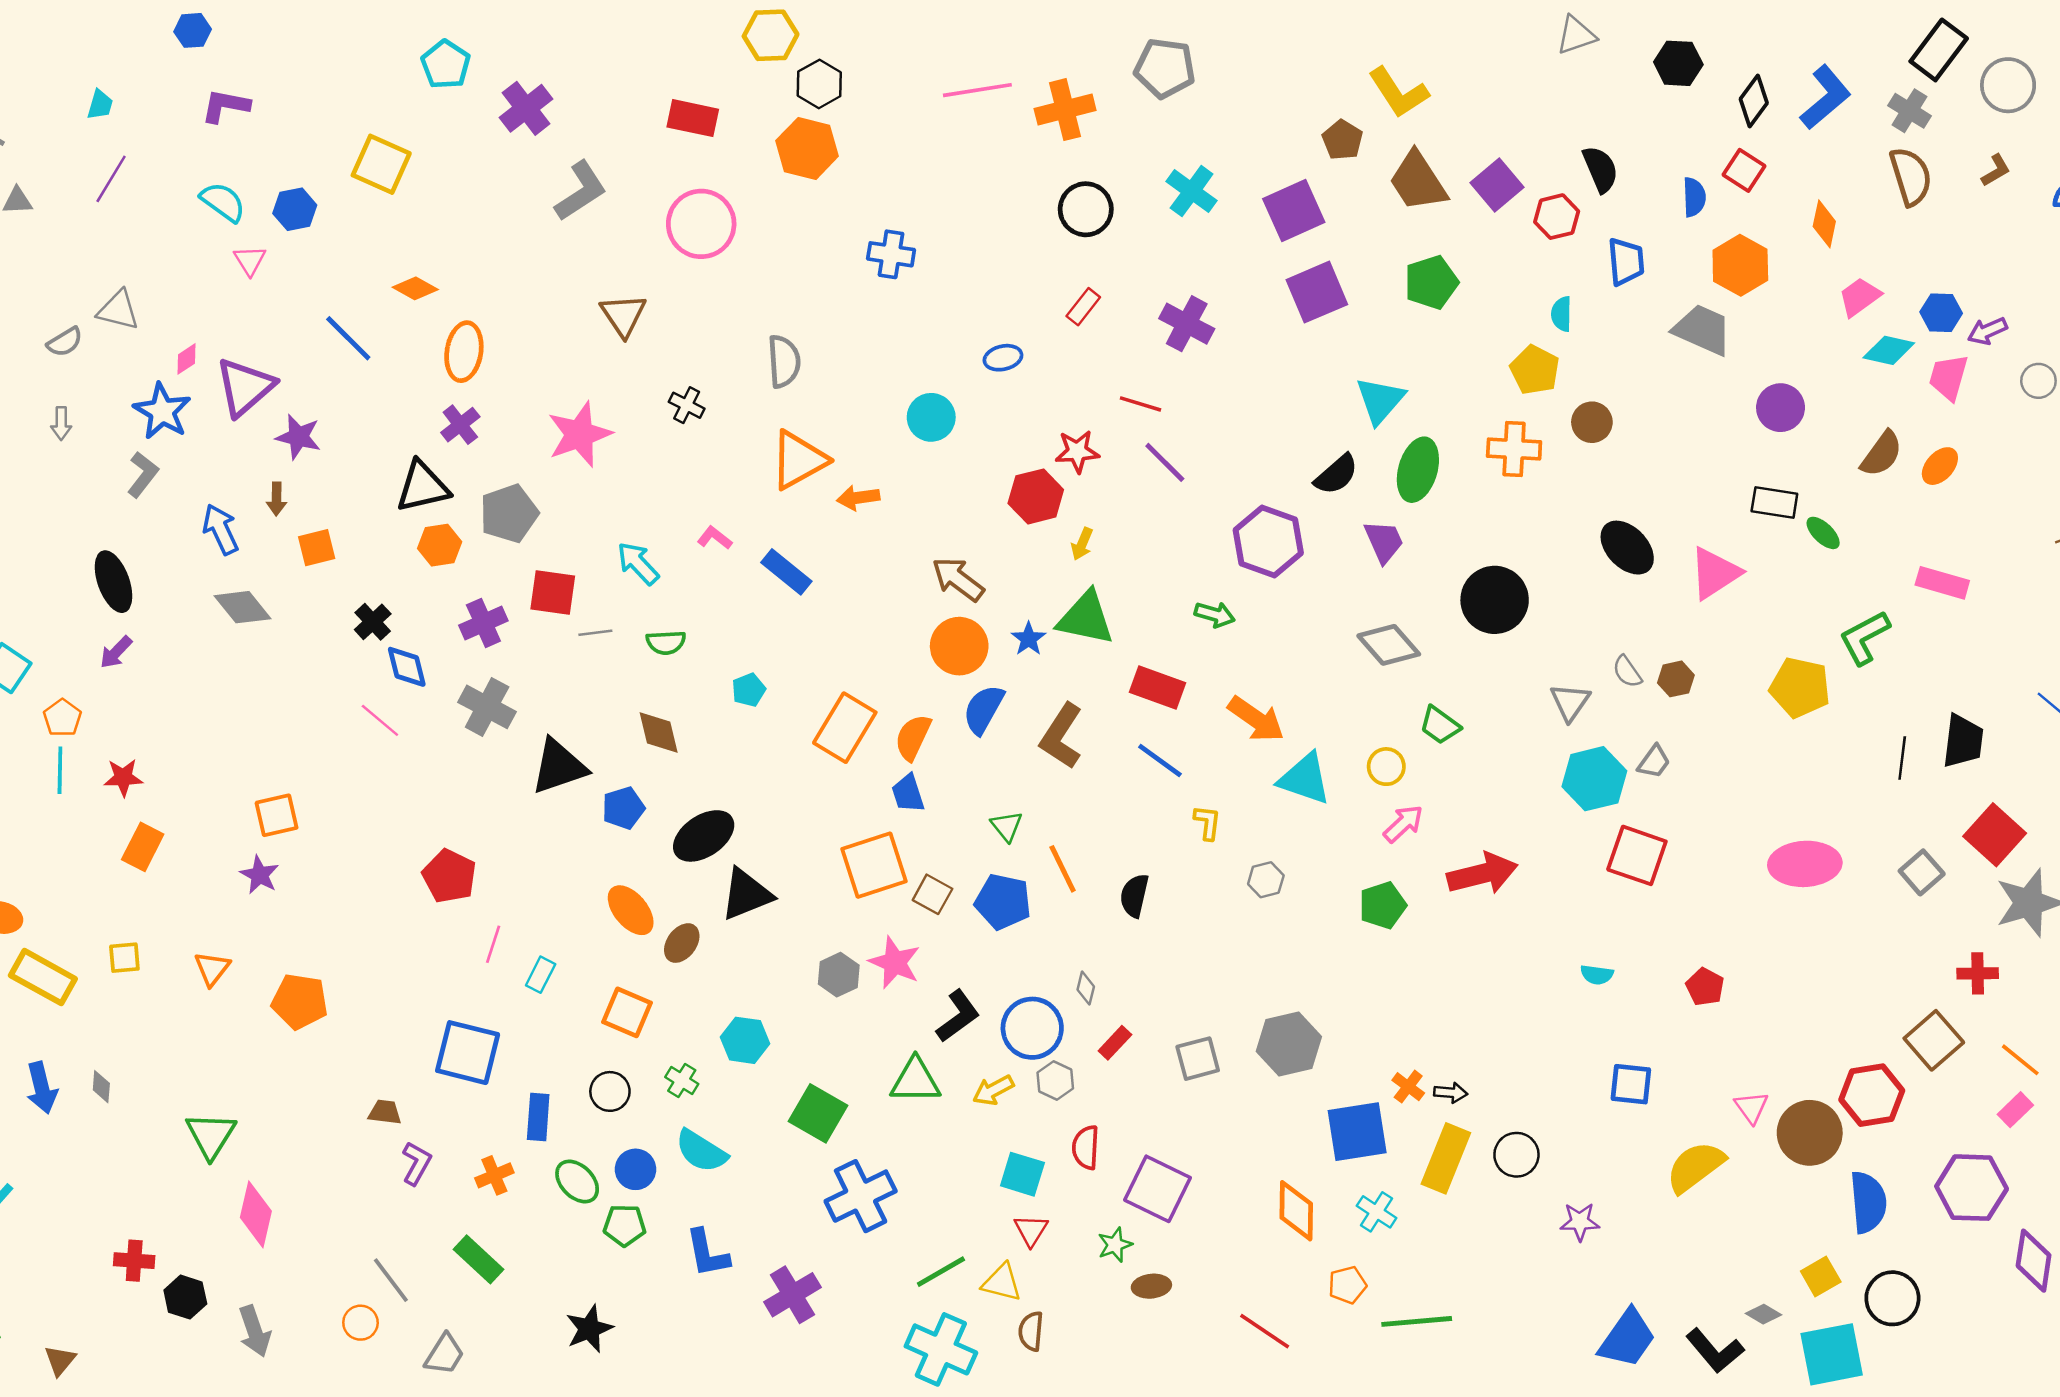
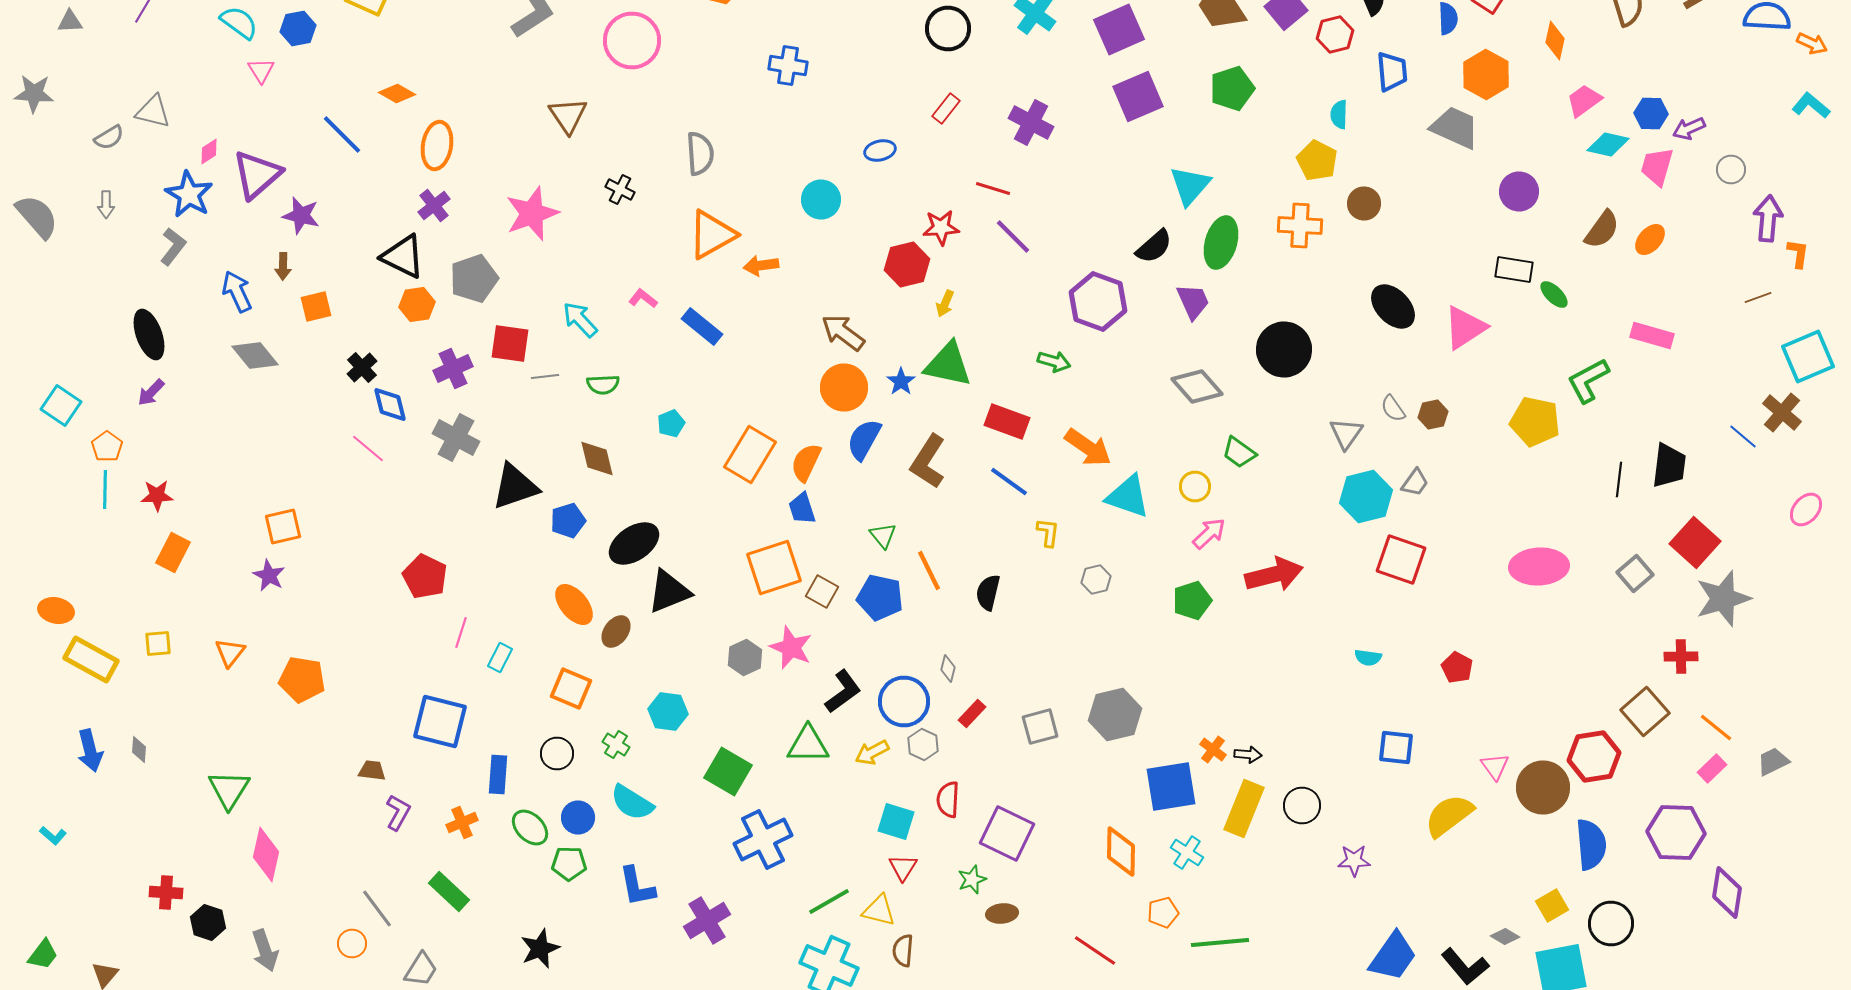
black triangle: (423, 487) -> (403, 256), turned 39

